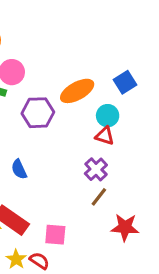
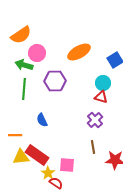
orange ellipse: (77, 91) -> (79, 52), moved
brown line: (99, 197) -> (93, 147), moved, turned -48
yellow star: (16, 259) -> (48, 173), moved

